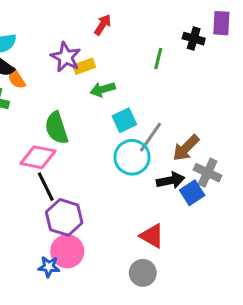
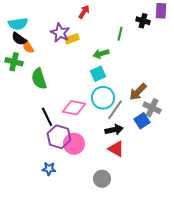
green arrow: (103, 89) -> (101, 54), moved
green semicircle: (56, 128) -> (39, 79), moved
gray line: (150, 137) -> (115, 110), moved
pink diamond: (38, 157) -> (74, 108), moved
black arrow: (171, 180) -> (114, 130), moved
pink circle: (67, 251) -> (74, 144), moved
gray circle: (143, 273) -> (102, 179), moved

